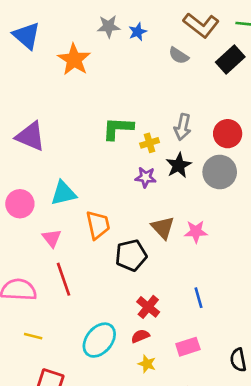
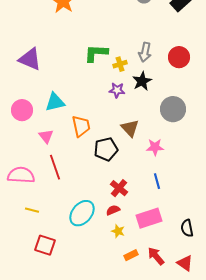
gray circle: (220, 172) -> (173, 109), moved
pink star: (196, 232) -> (155, 147), moved
pink rectangle: (188, 347) -> (149, 218), size x1.4

